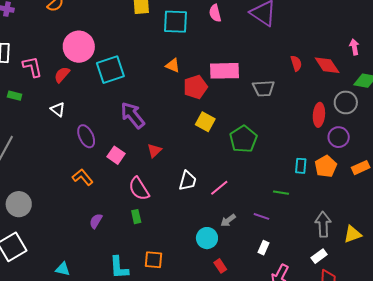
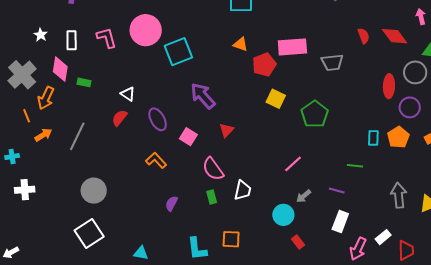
pink L-shape: (32, 67) -> (107, 38), moved
red semicircle: (62, 75) -> (120, 118), moved
white trapezoid: (188, 181) -> (243, 190), moved
white rectangle: (263, 248) -> (340, 222), size x1.5
white rectangle: (319, 256) -> (383, 237), moved

